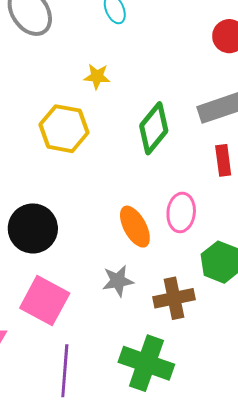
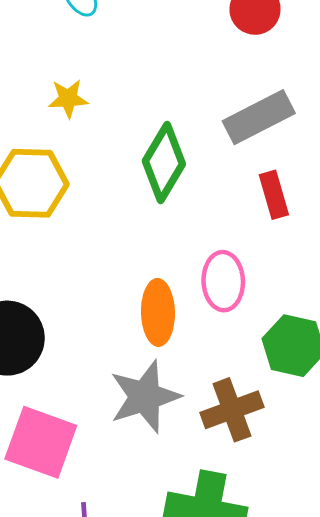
orange ellipse: (135, 227) -> (158, 312), turned 36
gray star: (118, 281) -> (145, 397), size x1.5

